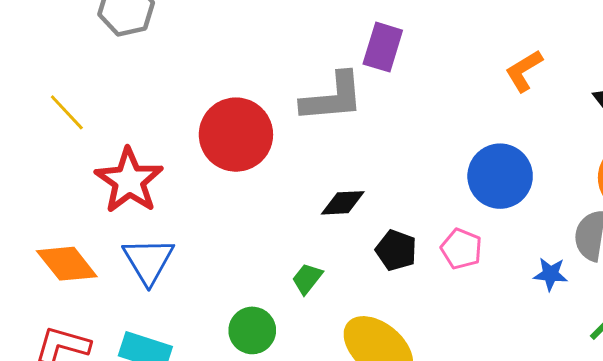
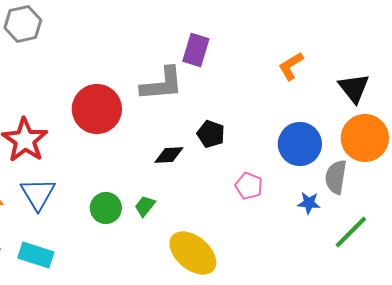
blue circle: (500, 176) -> (300, 144), moved
black pentagon: (396, 250) -> (211, 134), moved
green circle: (252, 330) -> (106, 208), moved

